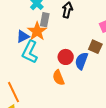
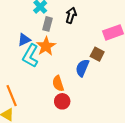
orange star: (37, 31) -> (46, 46), moved
red circle: (66, 57) -> (62, 101), moved

